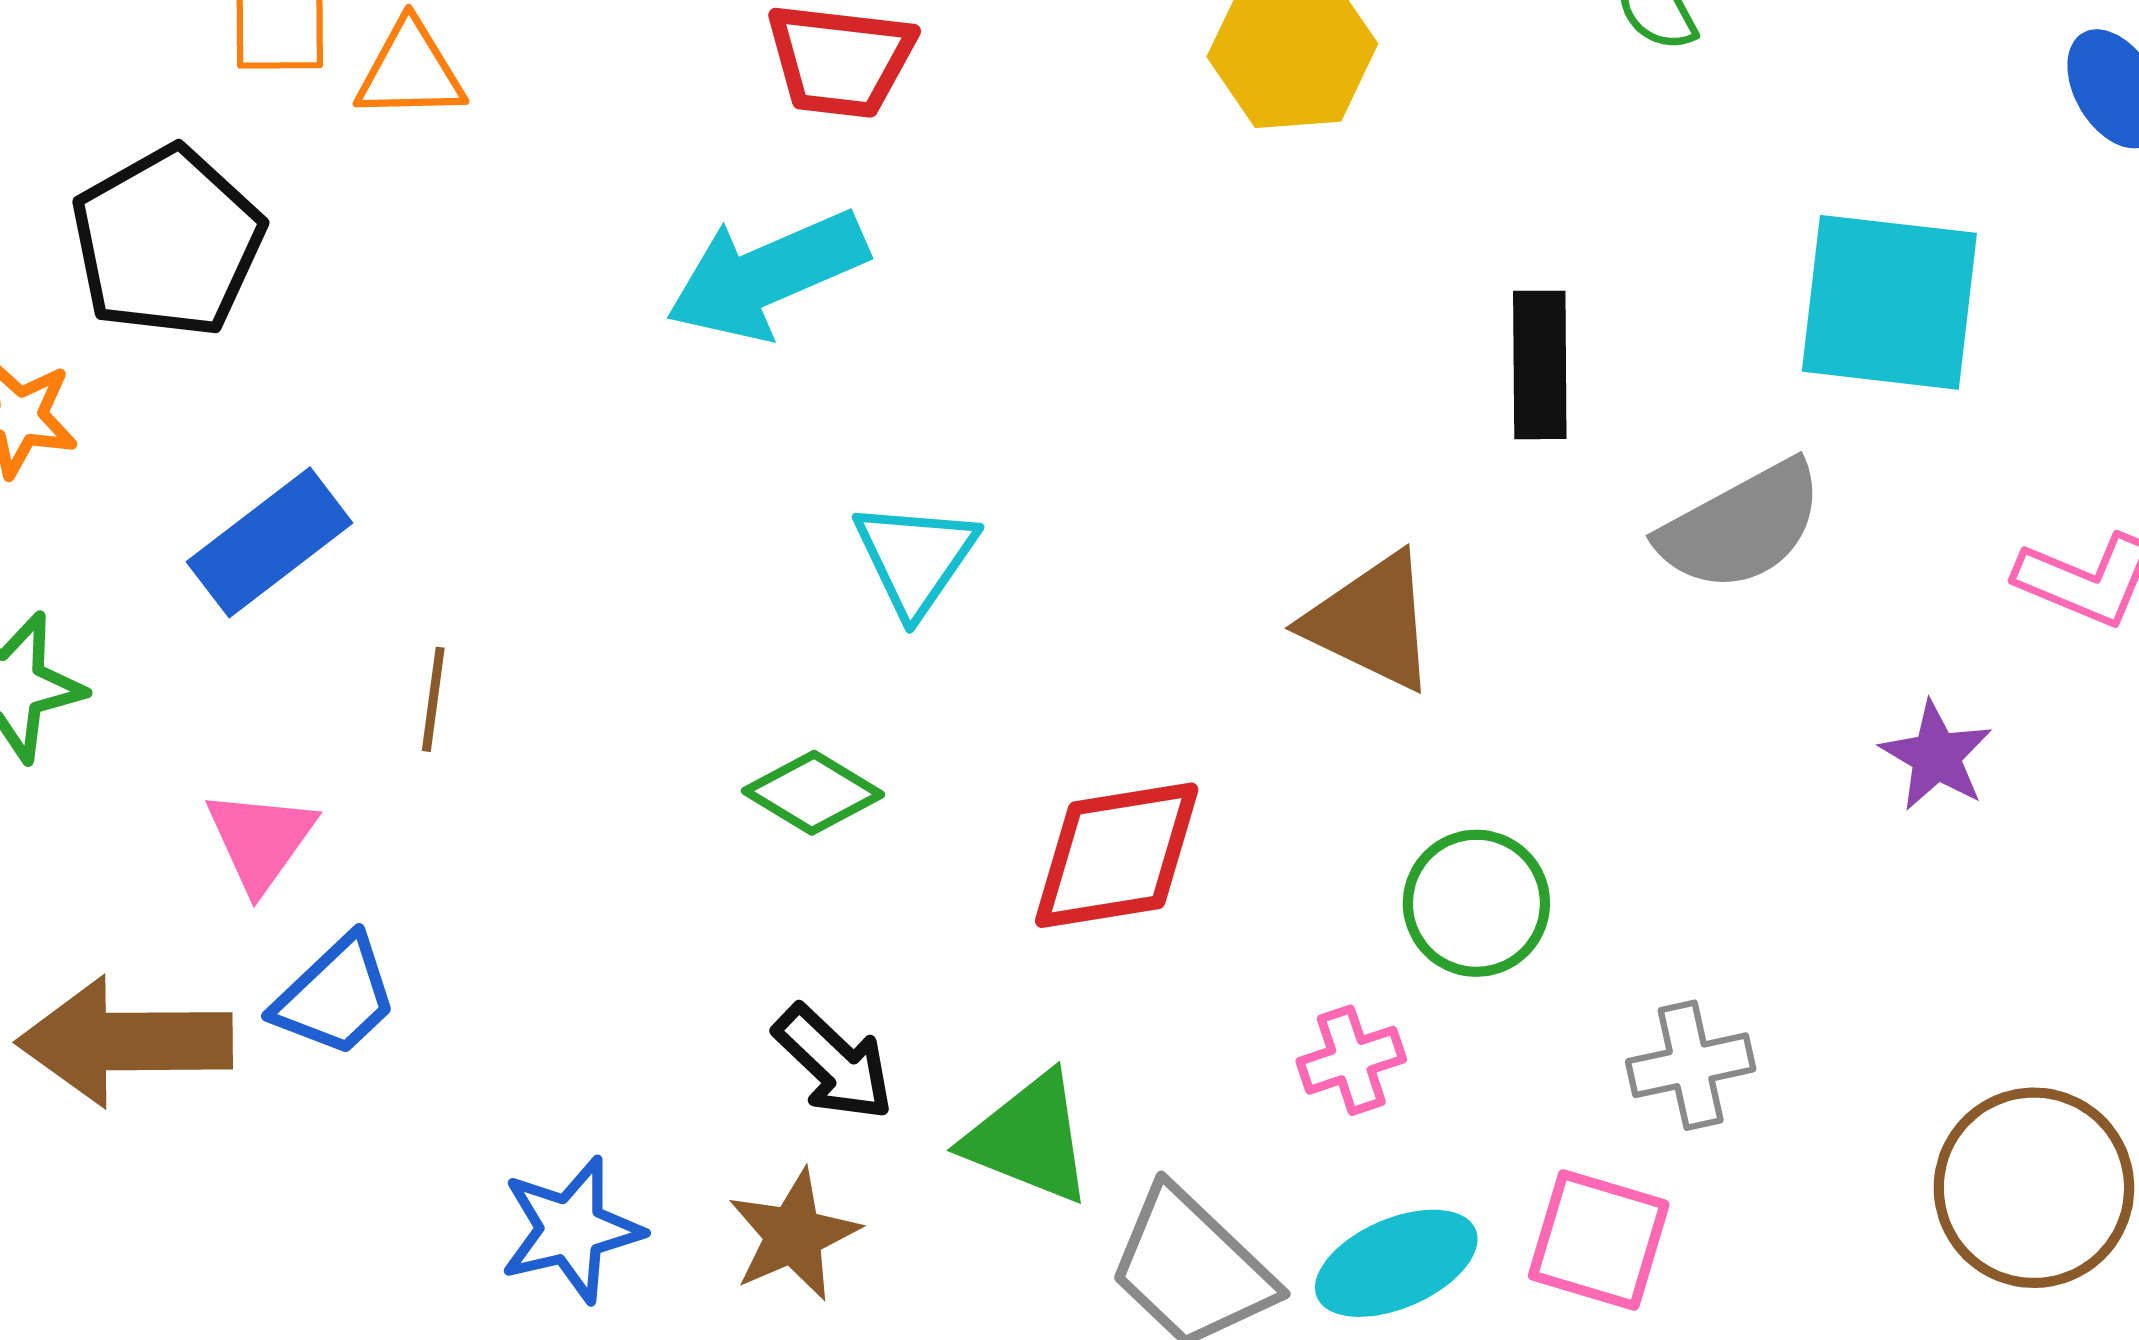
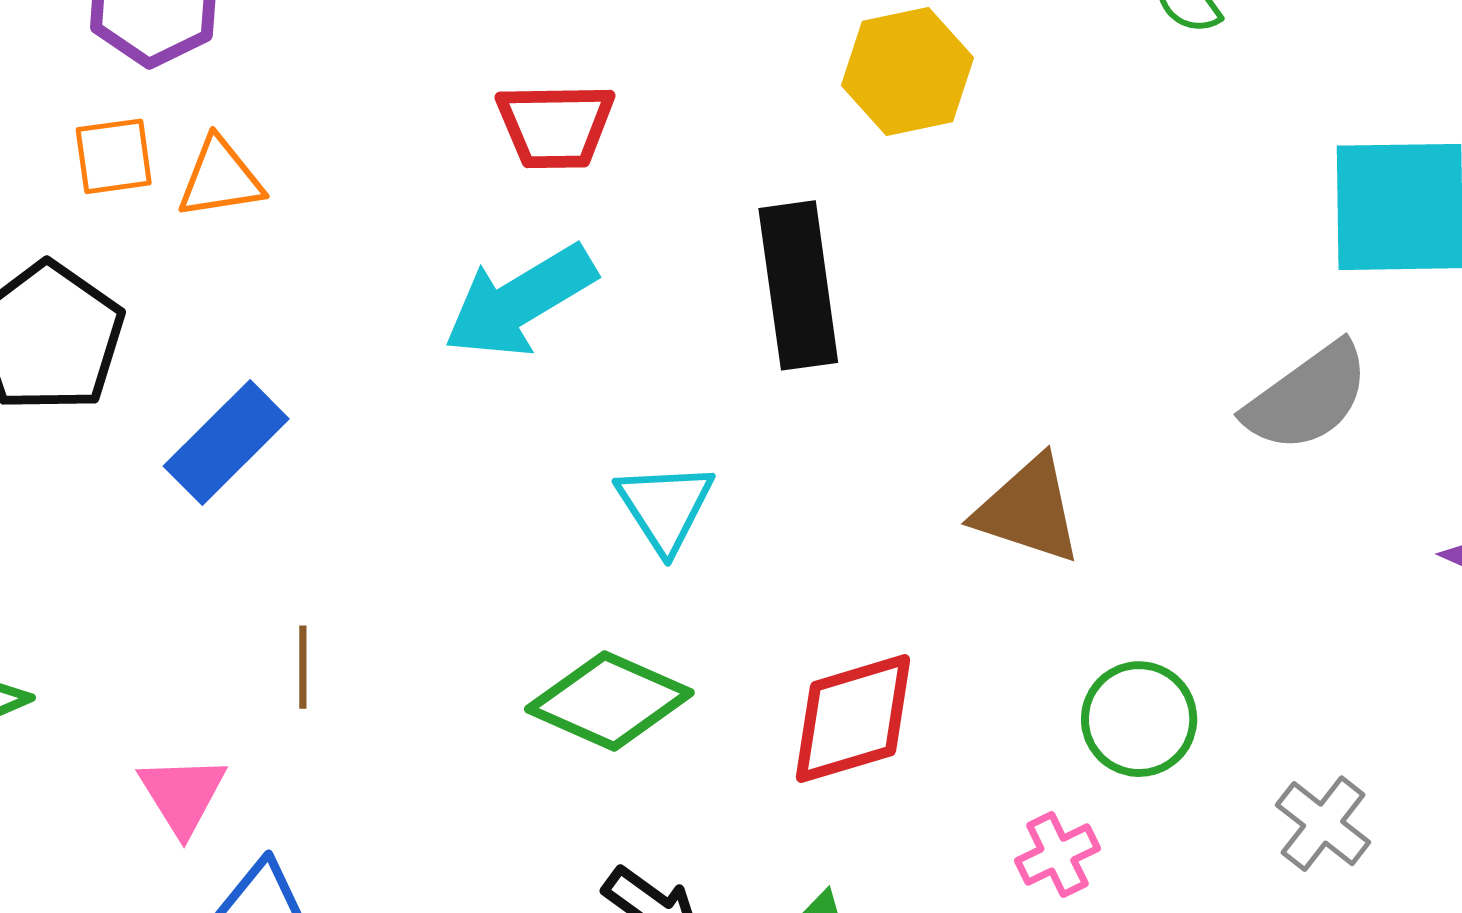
black rectangle: (1540, 365) -> (798, 285), moved, size x1.4
blue rectangle: (270, 542) -> (226, 442), moved
green diamond: (813, 793) -> (609, 701), size x1.5
gray cross: (1691, 1065) -> (1323, 824), turned -32

